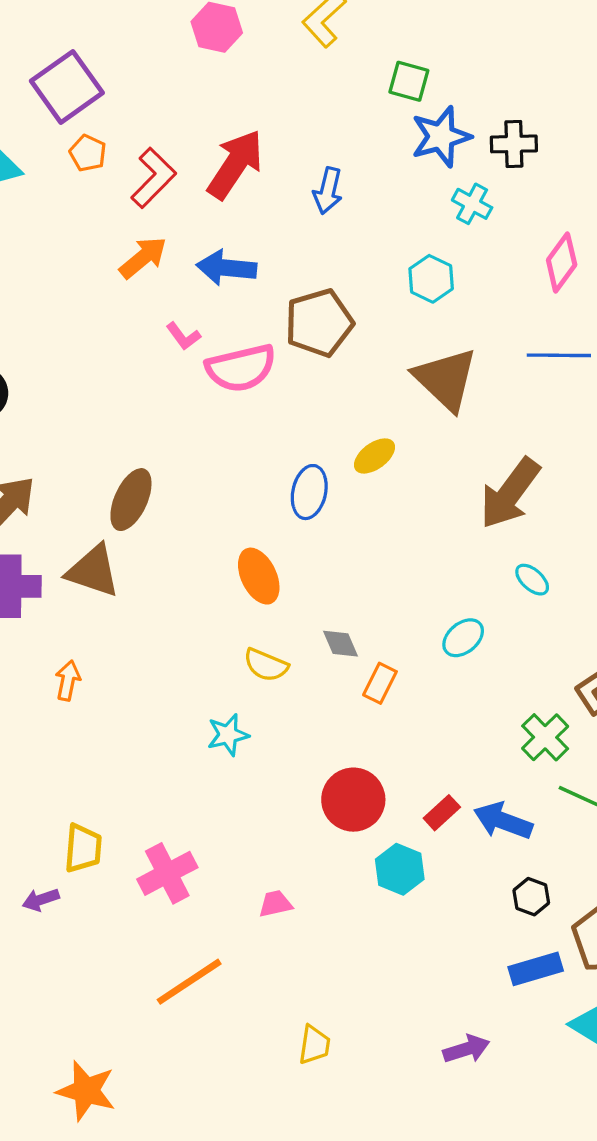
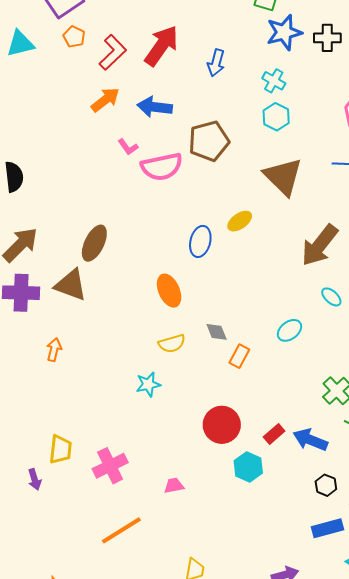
cyan cross: (472, 204) -> (274, 81), moved
yellow semicircle: (266, 665) -> (172, 344), turned -40
purple arrow: (41, 900) -> (35, 479), turned -90

